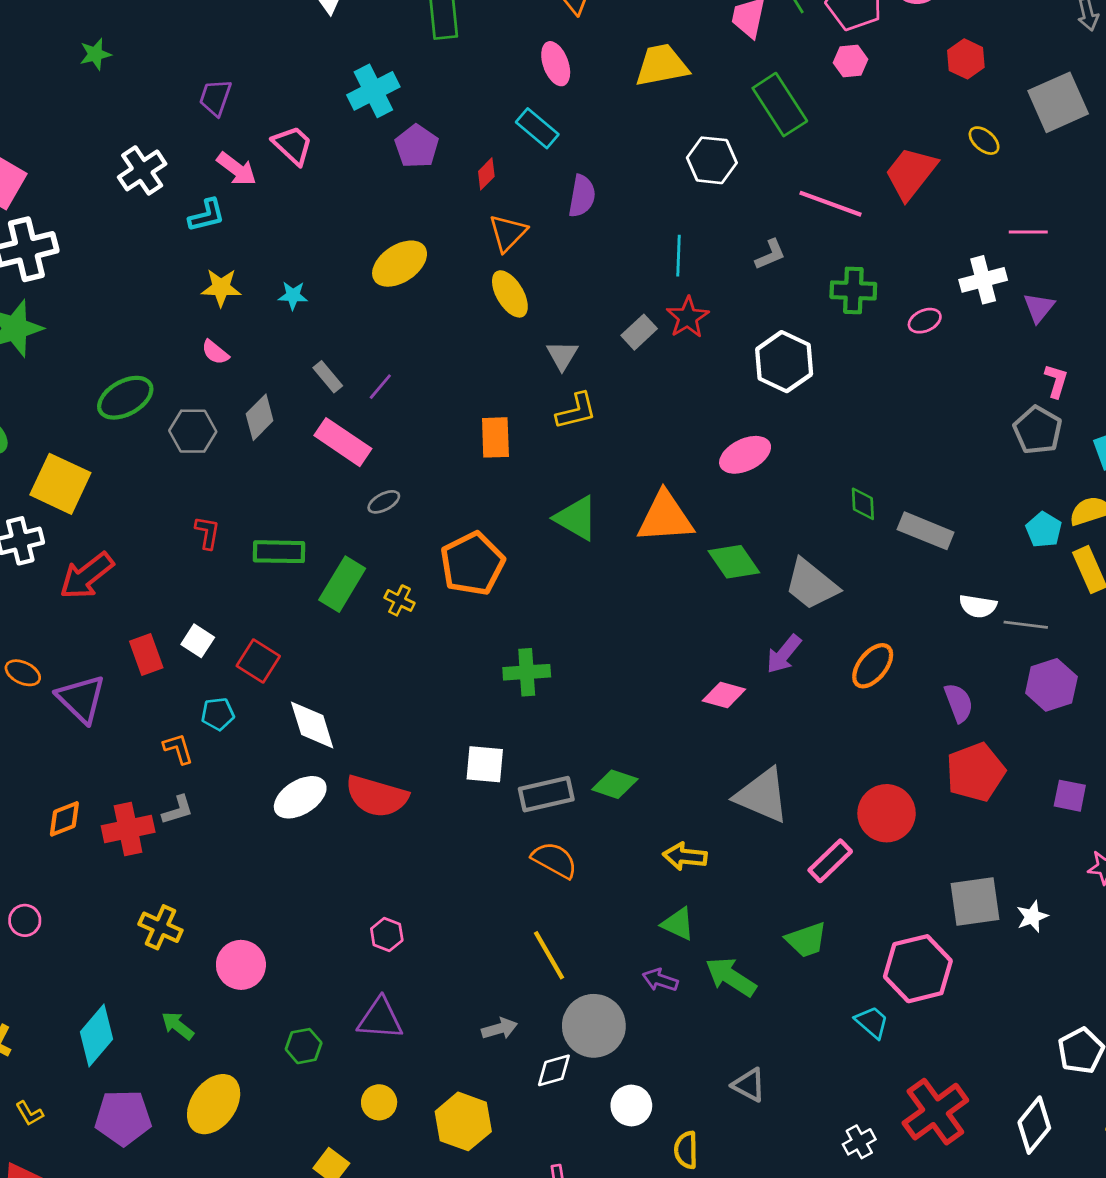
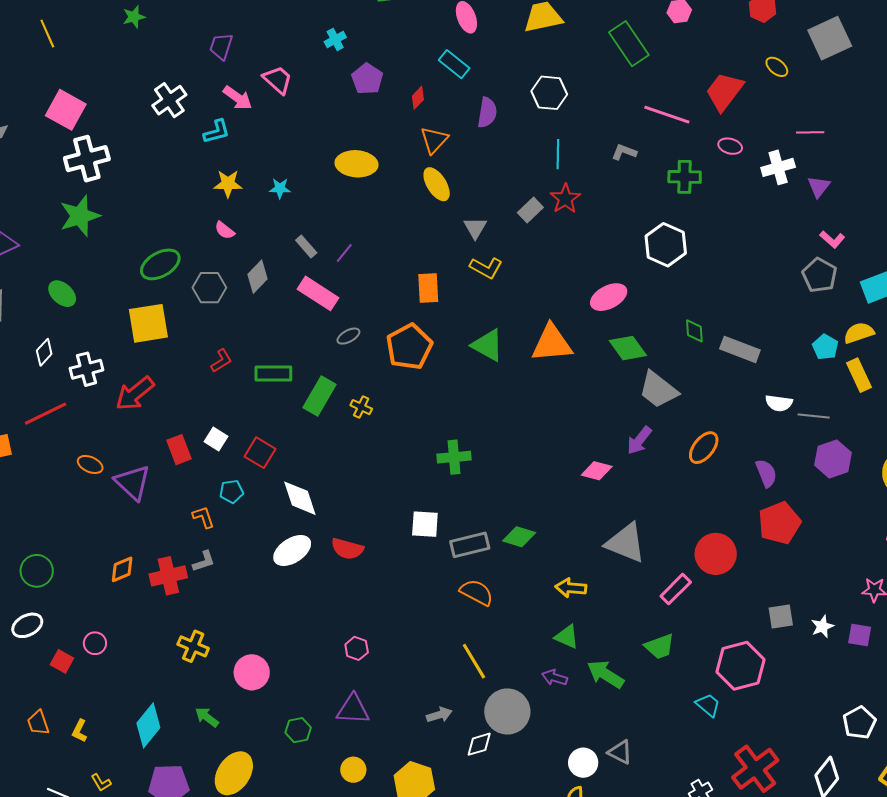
cyan cross: (373, 91) -> (335, 39), size x0.6
white hexagon: (712, 160) -> (549, 93), moved
gray L-shape: (770, 254) -> (624, 152), turned -135
yellow ellipse: (400, 264) -> (356, 164), turned 39
pink ellipse: (925, 321) -> (730, 146), moved, turned 40
white hexagon: (784, 362) -> (666, 245), moved
pink L-shape: (1056, 381) -> (832, 239), turned 115
yellow L-shape: (576, 411) -> (486, 268), turned 44
yellow square: (60, 484) -> (148, 323), moved, turned -33
red L-shape: (207, 533) -> (221, 361), turned 50
green diamond: (734, 562) -> (628, 348), moved
orange pentagon: (472, 564) -> (409, 347), moved
red semicircle: (377, 796) -> (347, 549), size x0.7
purple square: (1070, 796) -> (860, 635), moved
gray square: (975, 902) -> (781, 616), size x0.7
white circle: (631, 1105) -> (583, 763), moved

